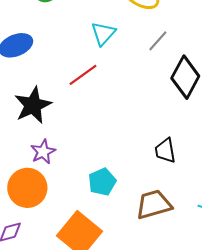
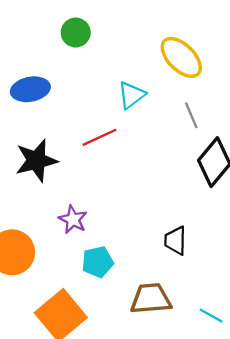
gray line: (158, 41) -> (191, 115), turned -75
purple star: (43, 152) -> (73, 220), moved, turned -30

